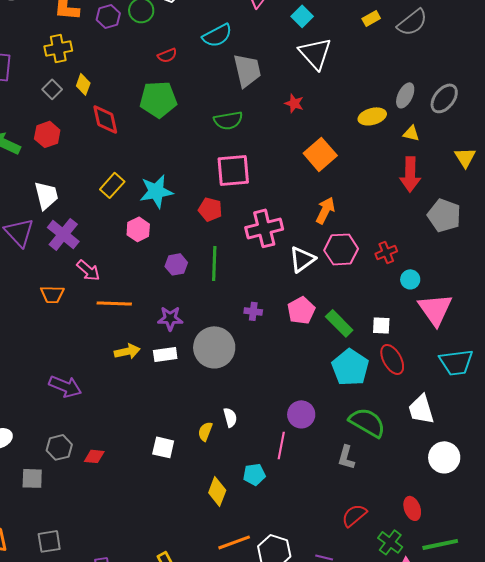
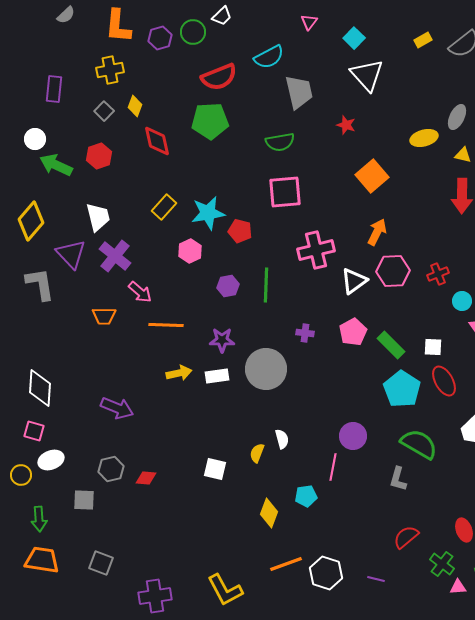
red semicircle: (167, 55) -> (219, 77), size x1.8
red pentagon: (210, 209) -> (240, 231), moved
gray square: (49, 541) -> (101, 563), turned 30

